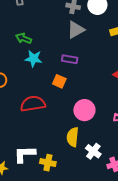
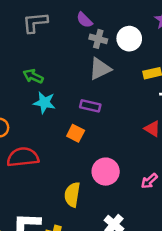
red semicircle: (33, 104) -> (23, 157), moved
yellow semicircle: (73, 137) -> (72, 195), moved

